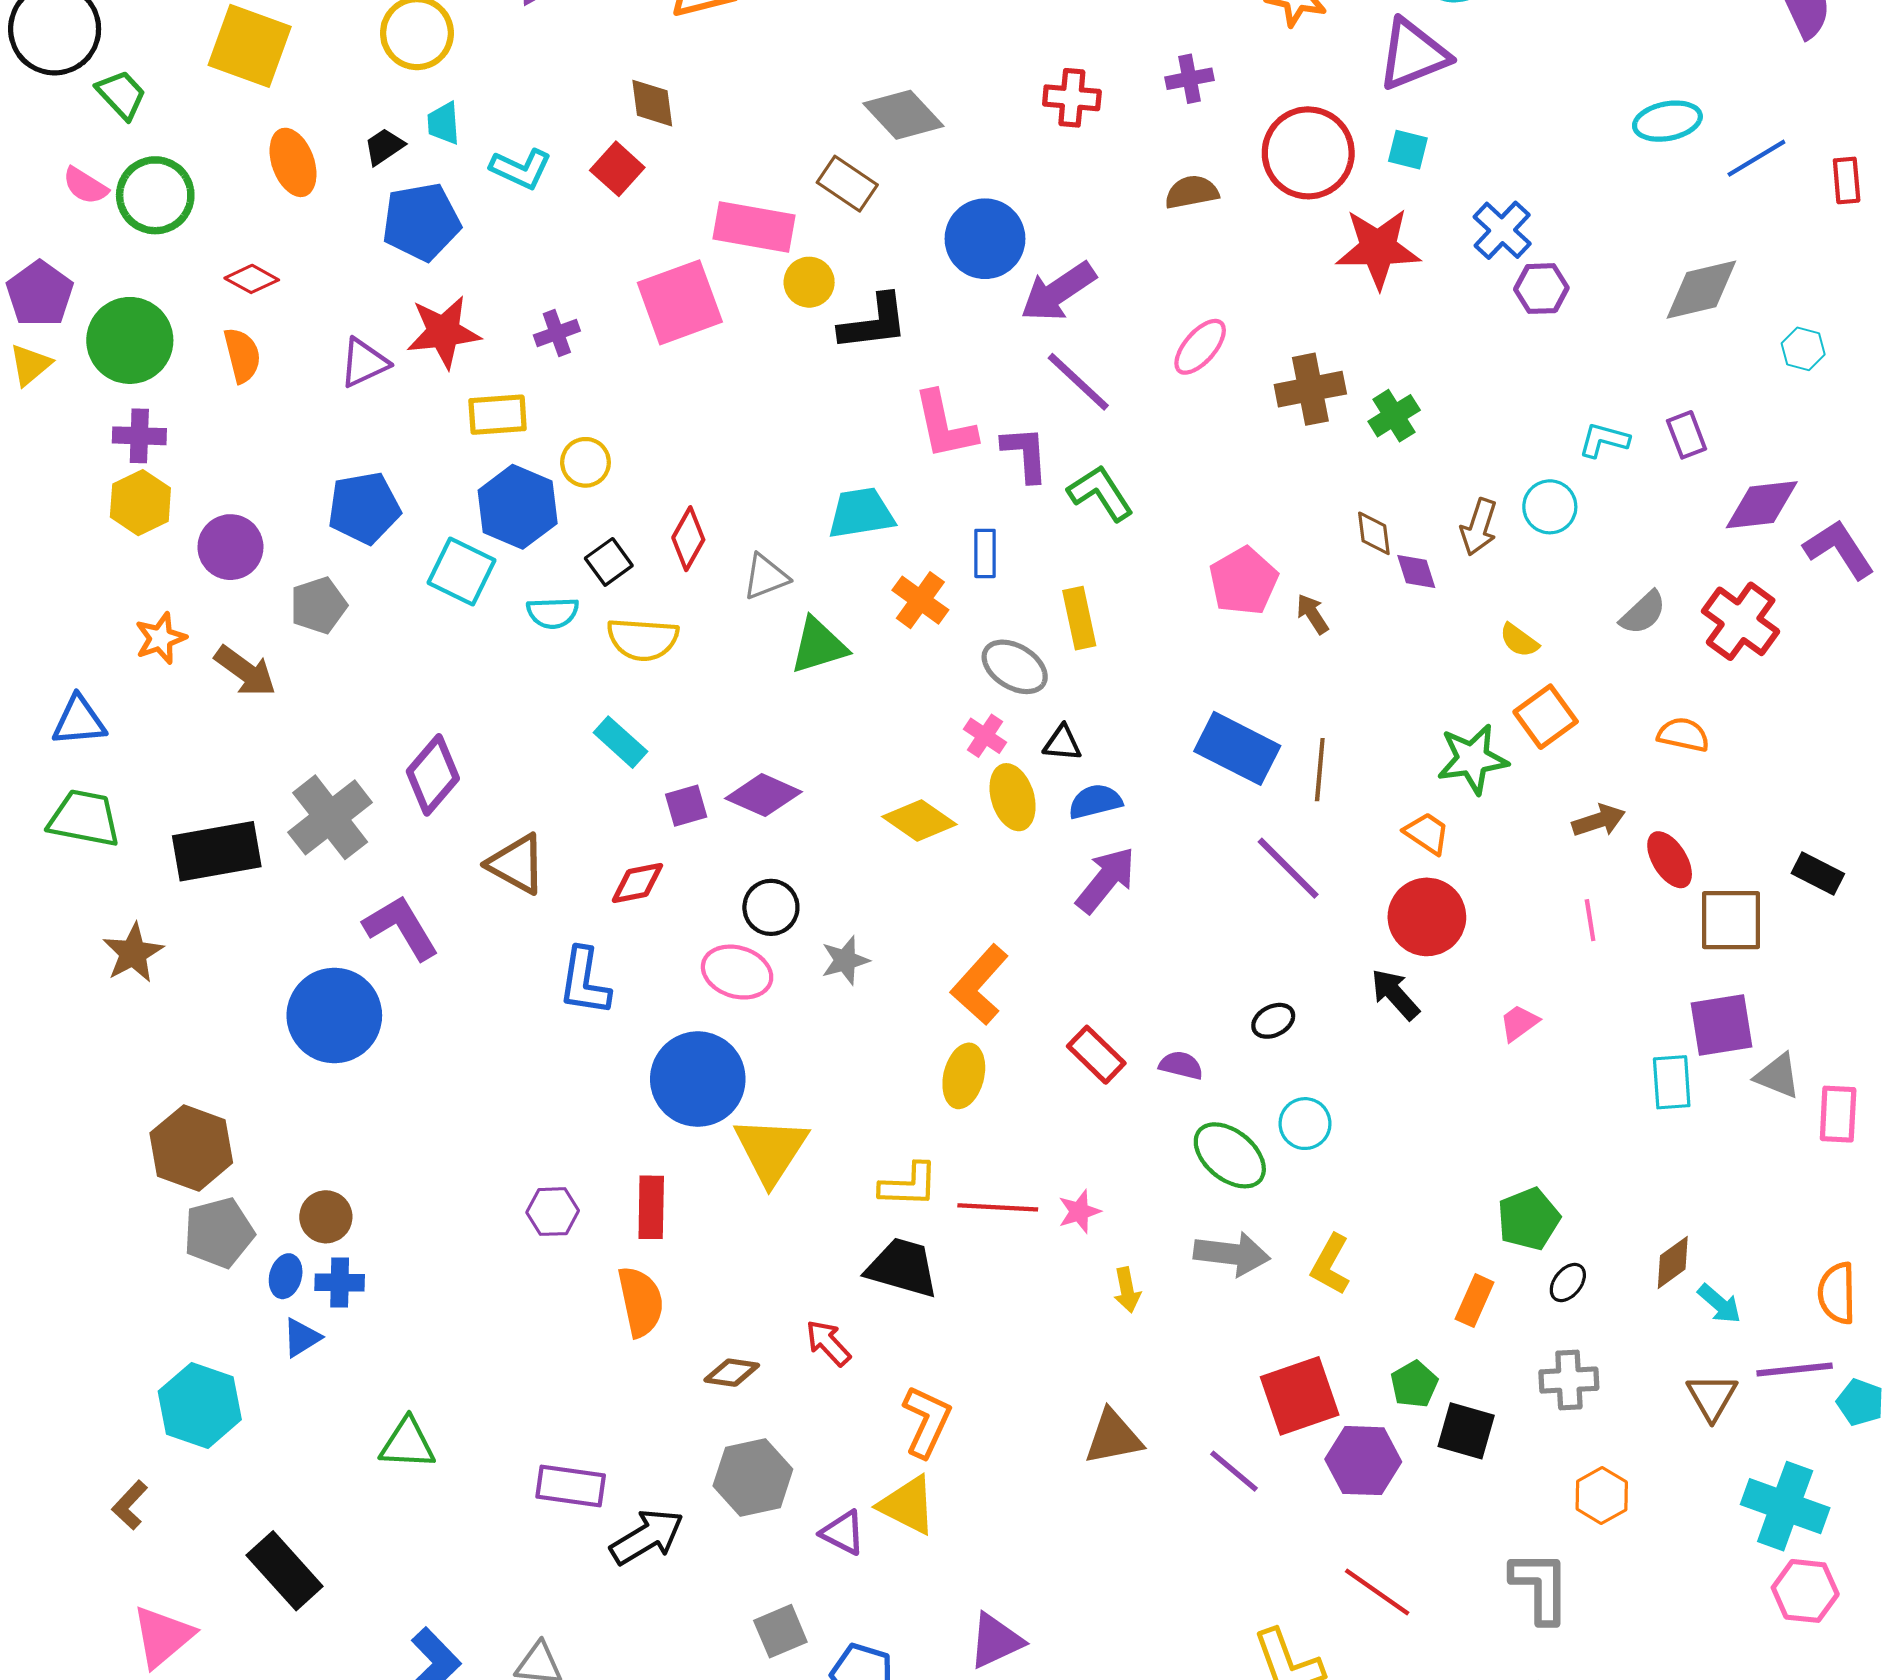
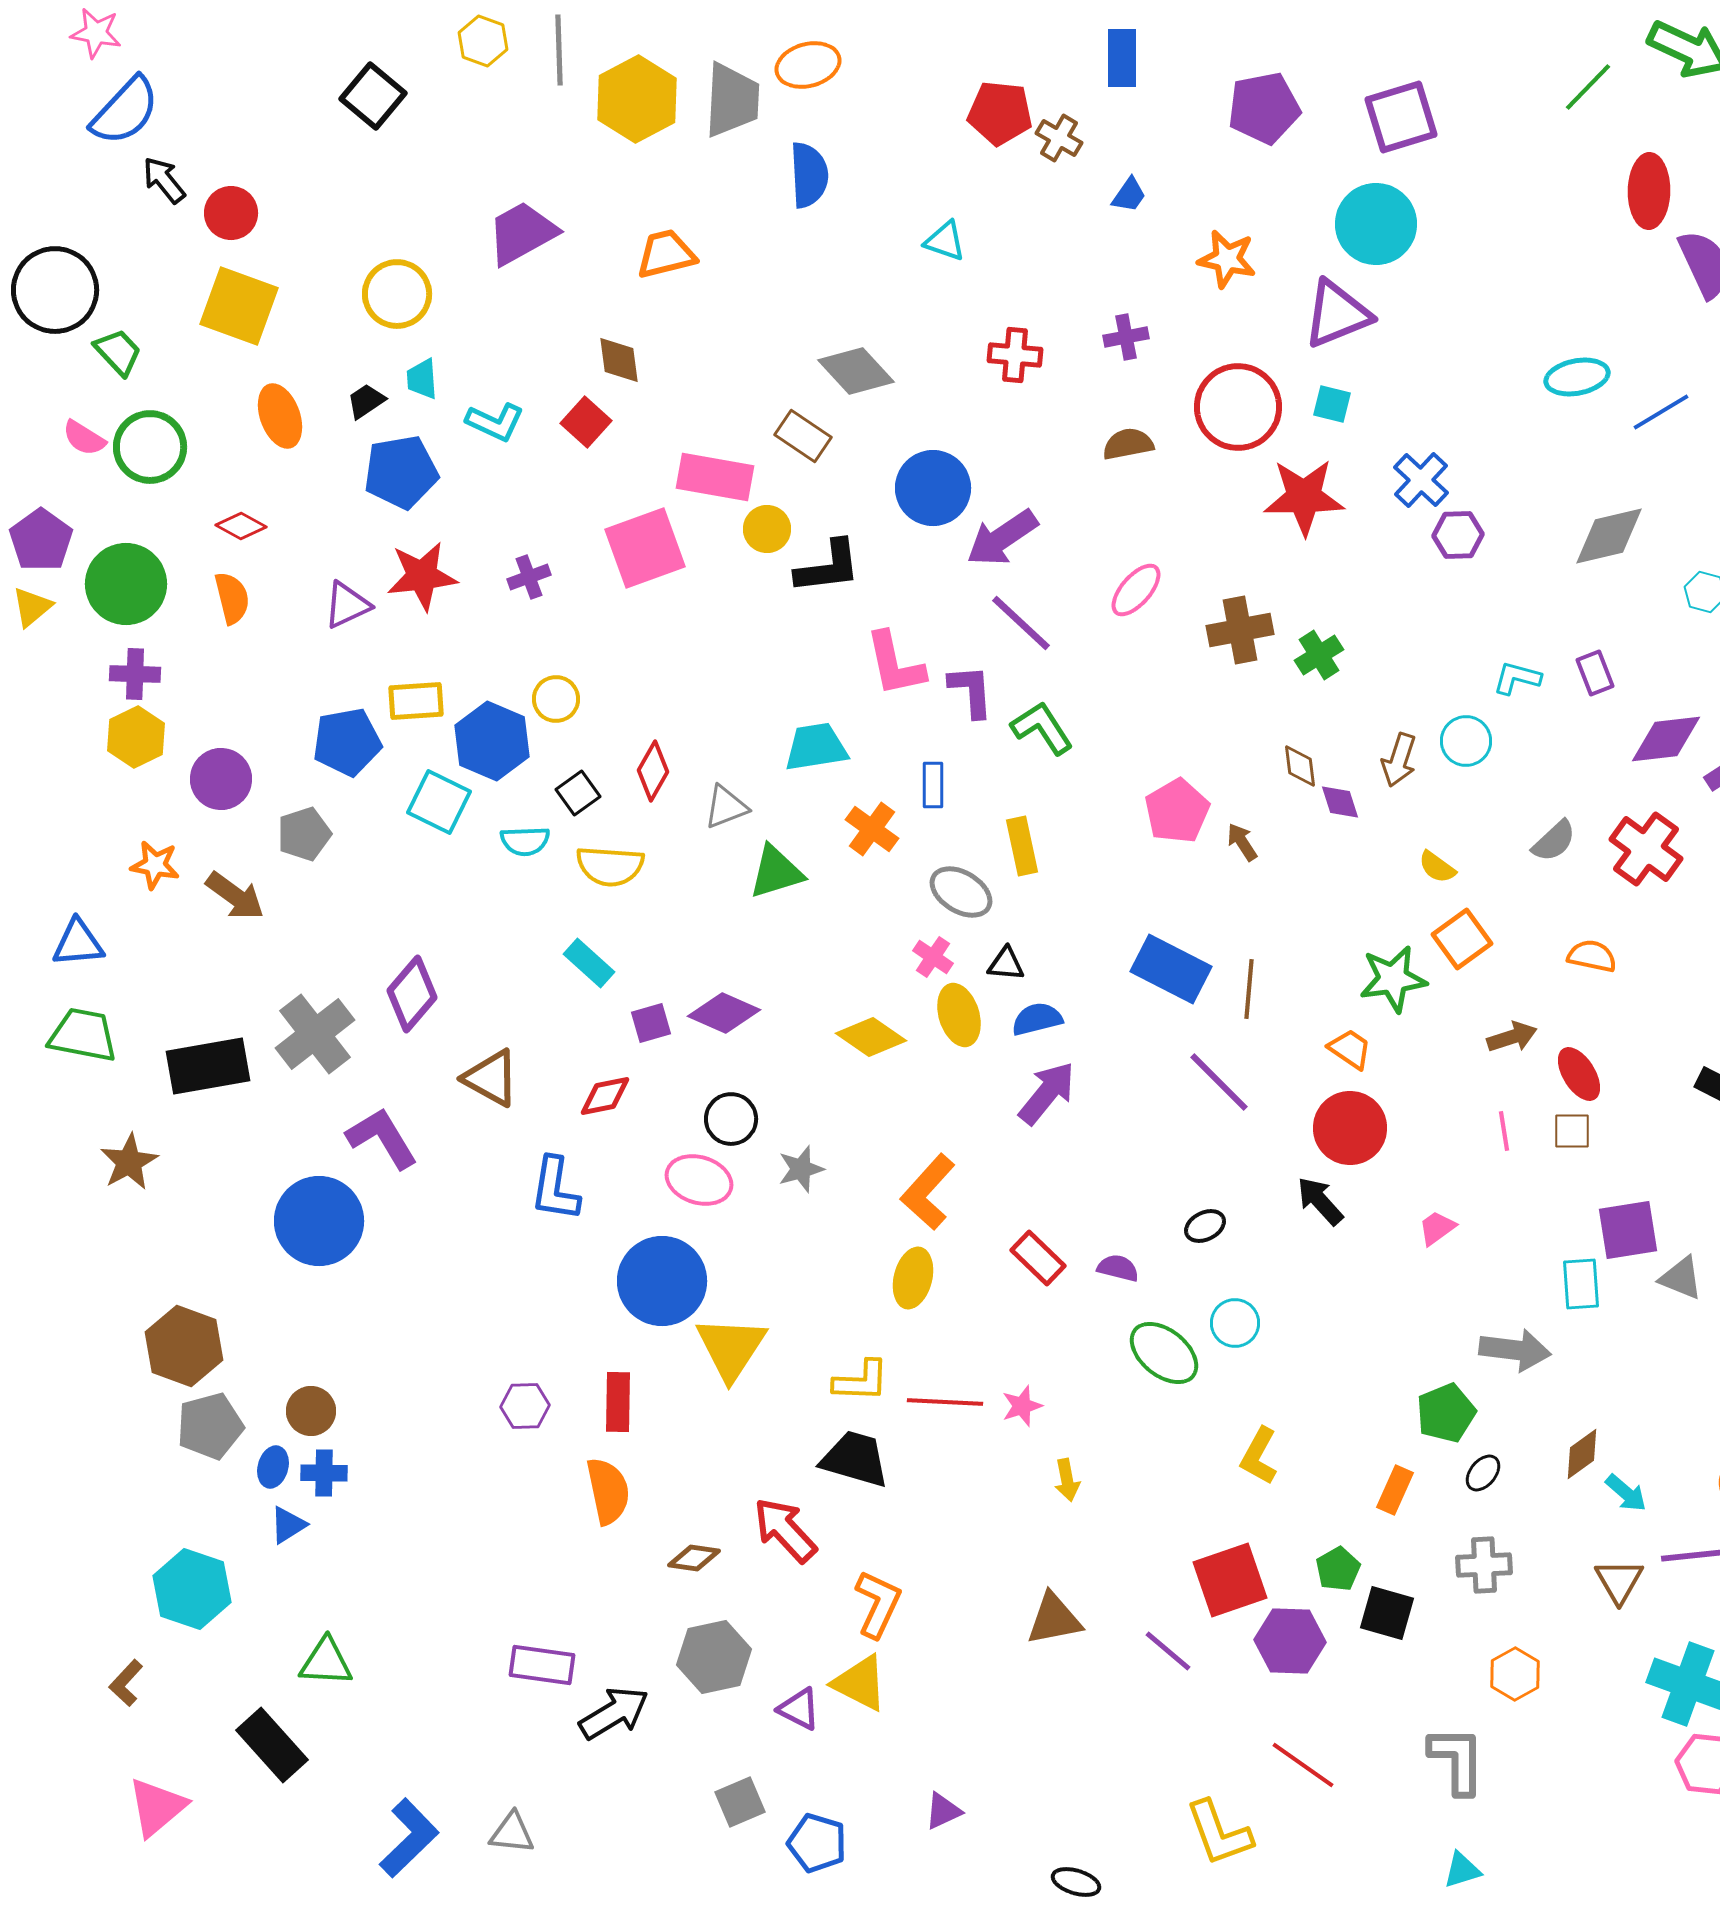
yellow rectangle: (498, 415) -> (416, 701), moved
orange star: (161, 638) -> (155, 865), turned 30
brown square: (1731, 920) -> (1572, 1131), moved, size x0.6
gray arrow: (1232, 1254) -> (1515, 1350), moved
red arrow: (828, 1343) -> (785, 1530), size x1.5
green triangle: (407, 1444) -> (326, 1662), moved
purple triangle: (996, 1641) -> (943, 1811), size x0.7

